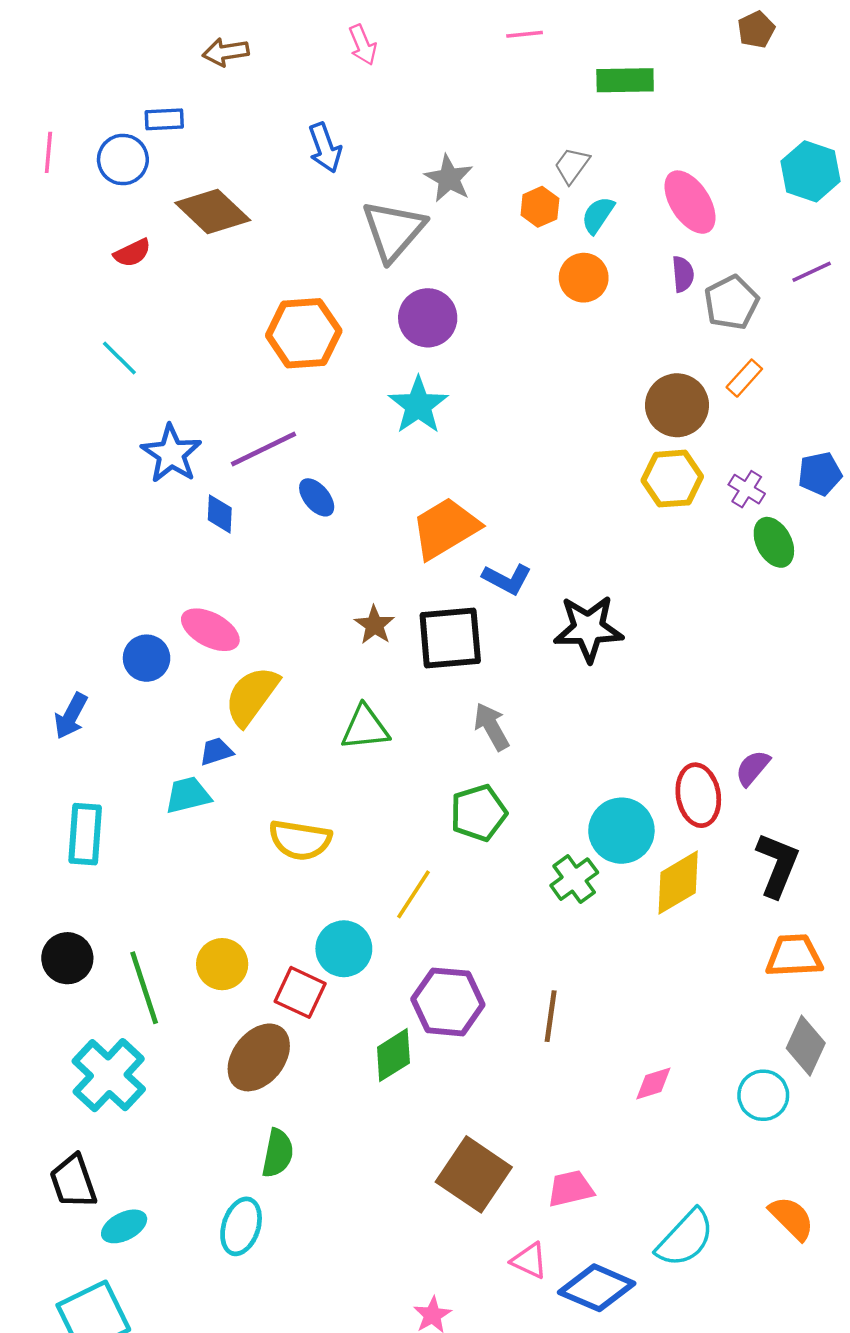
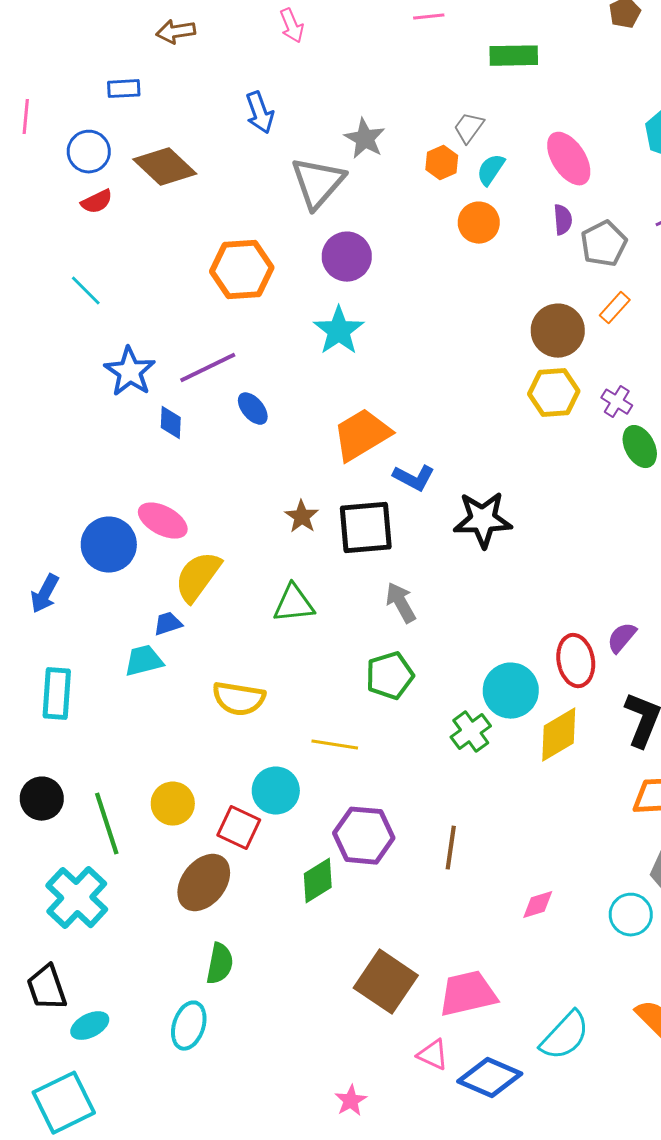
blue circle: (123, 160) -> (89, 152), moved
blue circle: (147, 658) -> (109, 545), size x1.4
yellow line: (414, 894) -> (335, 745), turned 66
pink trapezoid: (571, 1189) -> (468, 994), size x1.5

